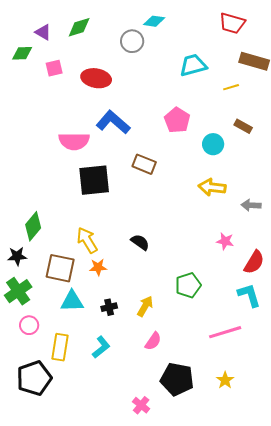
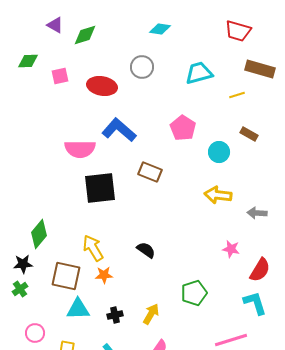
purple triangle: (43, 32) -> (55, 25), moved
gray circle: (132, 41) -> (142, 67), moved
green cross: (18, 291) -> (20, 289), moved, size x0.6

